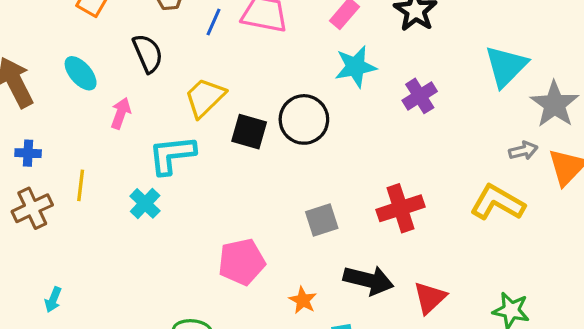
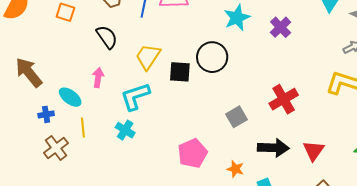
cyan ellipse: (81, 73) -> (70, 97), moved

